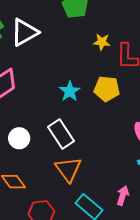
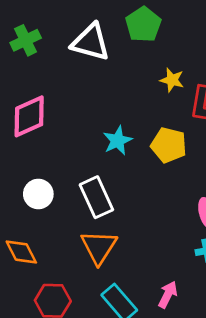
white triangle: (25, 32) -> (91, 42), moved, turned 36

